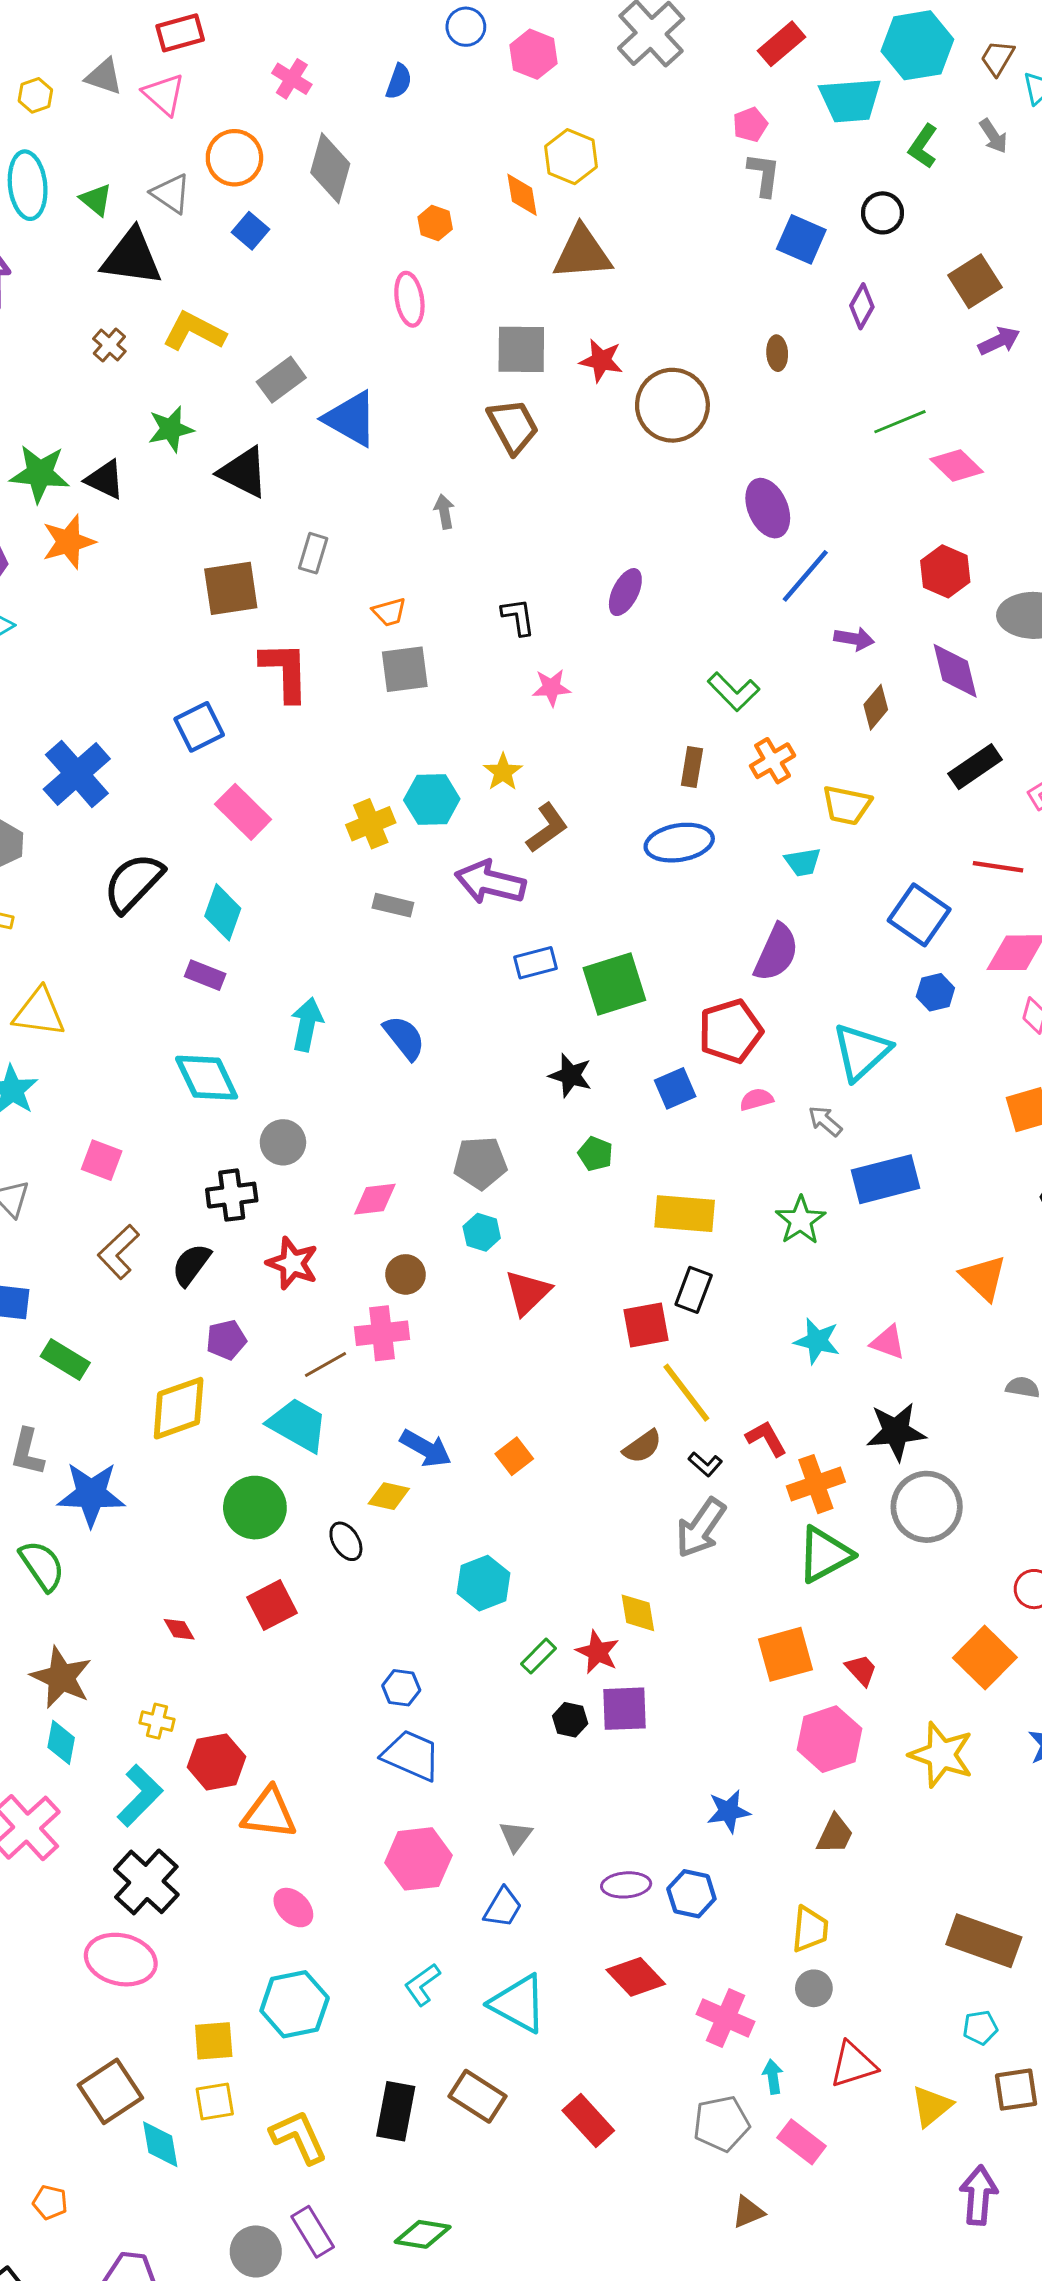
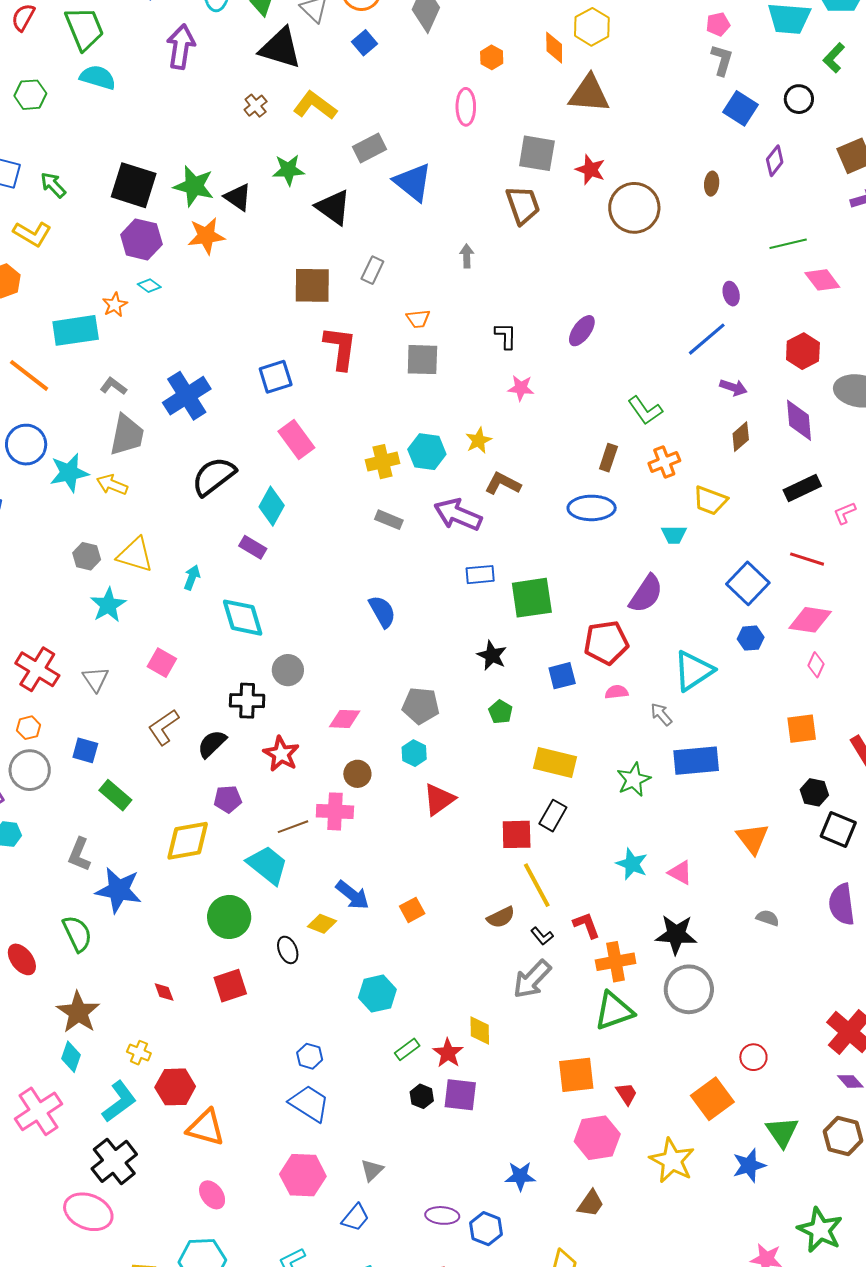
purple ellipse: (768, 508) -> (731, 294), moved, size x0.6
brown L-shape: (547, 828) -> (503, 484), turned -126
cyan arrow: (307, 1024) -> (192, 577), moved, size x0.7

